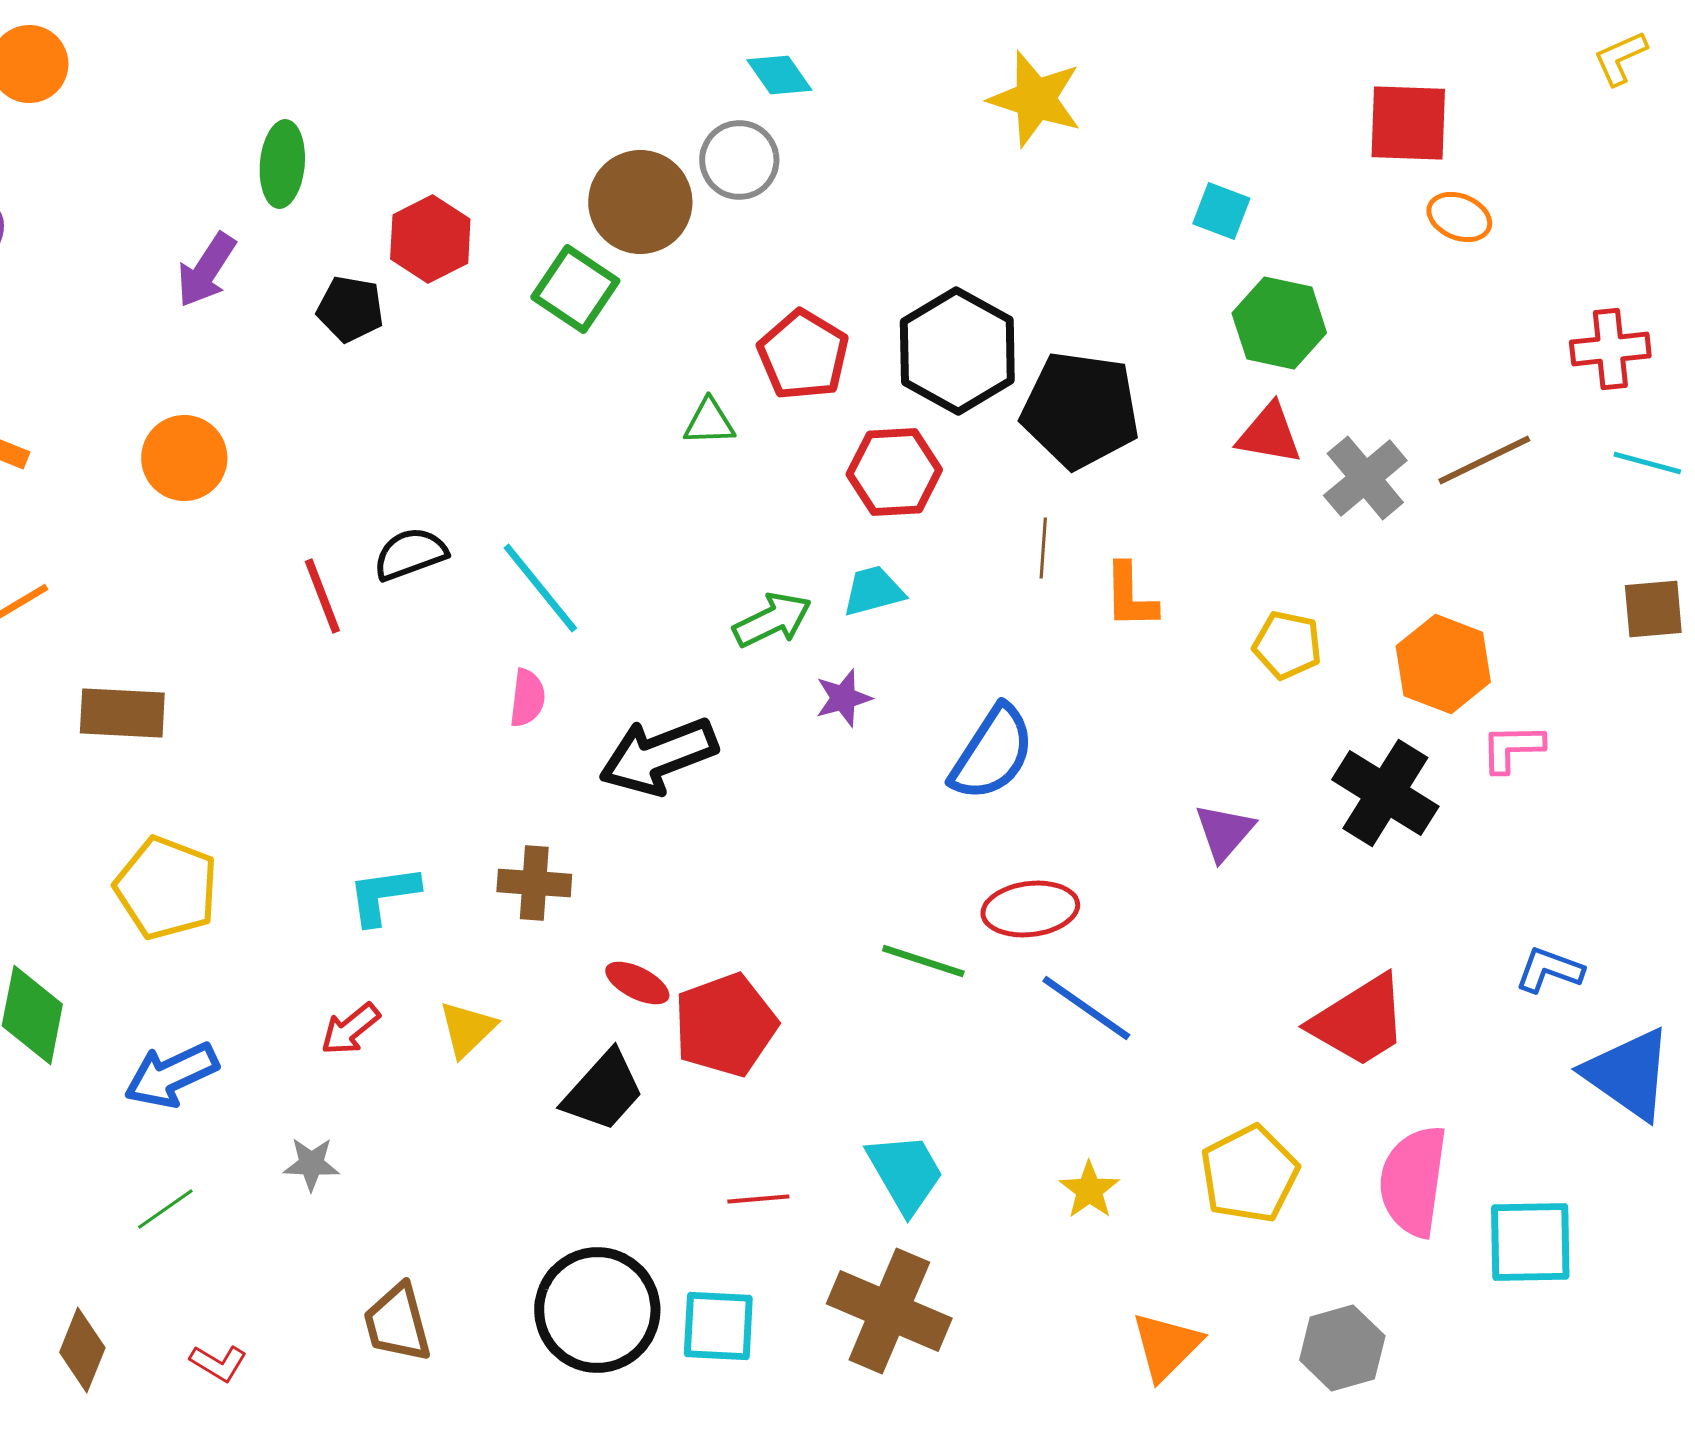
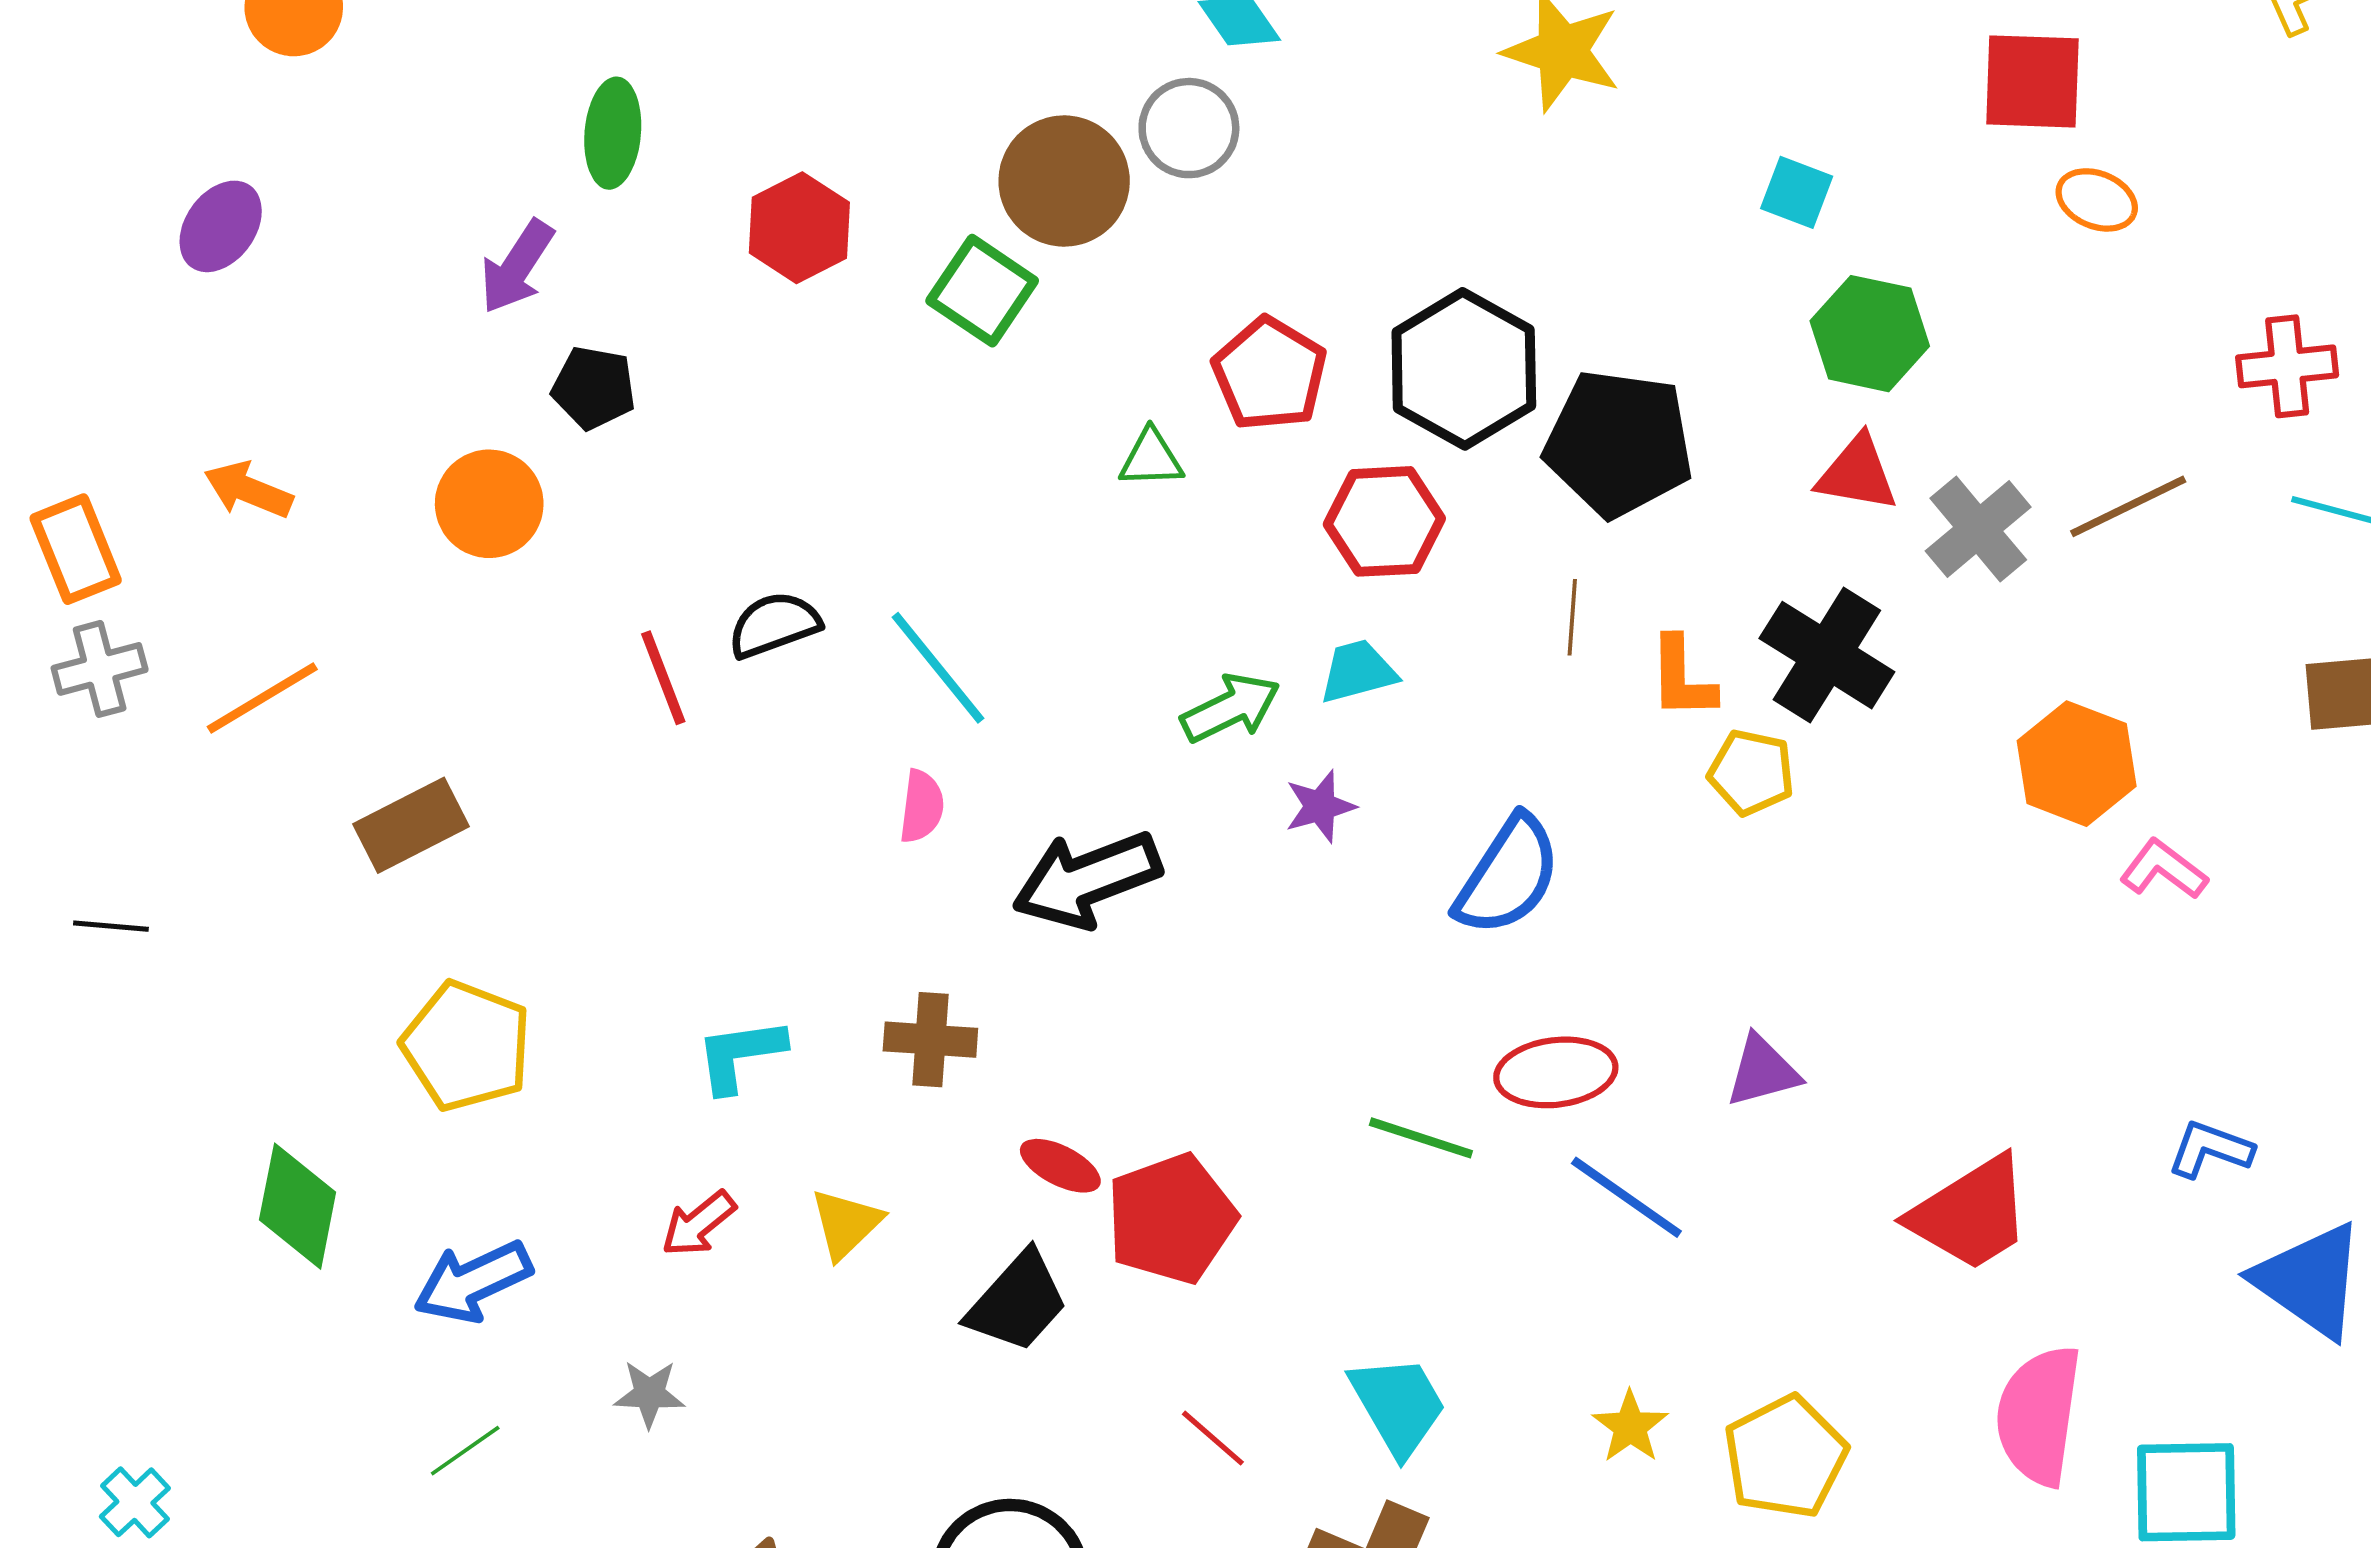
black pentagon: (350, 309) -> (594, 388), moved
yellow pentagon: (1287, 645) -> (1751, 772), moved
brown rectangle: (122, 713) -> (411, 825), turned -30
pink L-shape: (1512, 748) -> (2164, 869), turned 38
black cross: (1385, 793) -> (1827, 655), moved
purple triangle: (1224, 832) -> (1763, 1071), moved, turned 34
yellow pentagon: (1249, 1174) -> (1785, 1457), moved
red line: (758, 1199) -> (1213, 1438), turned 46

